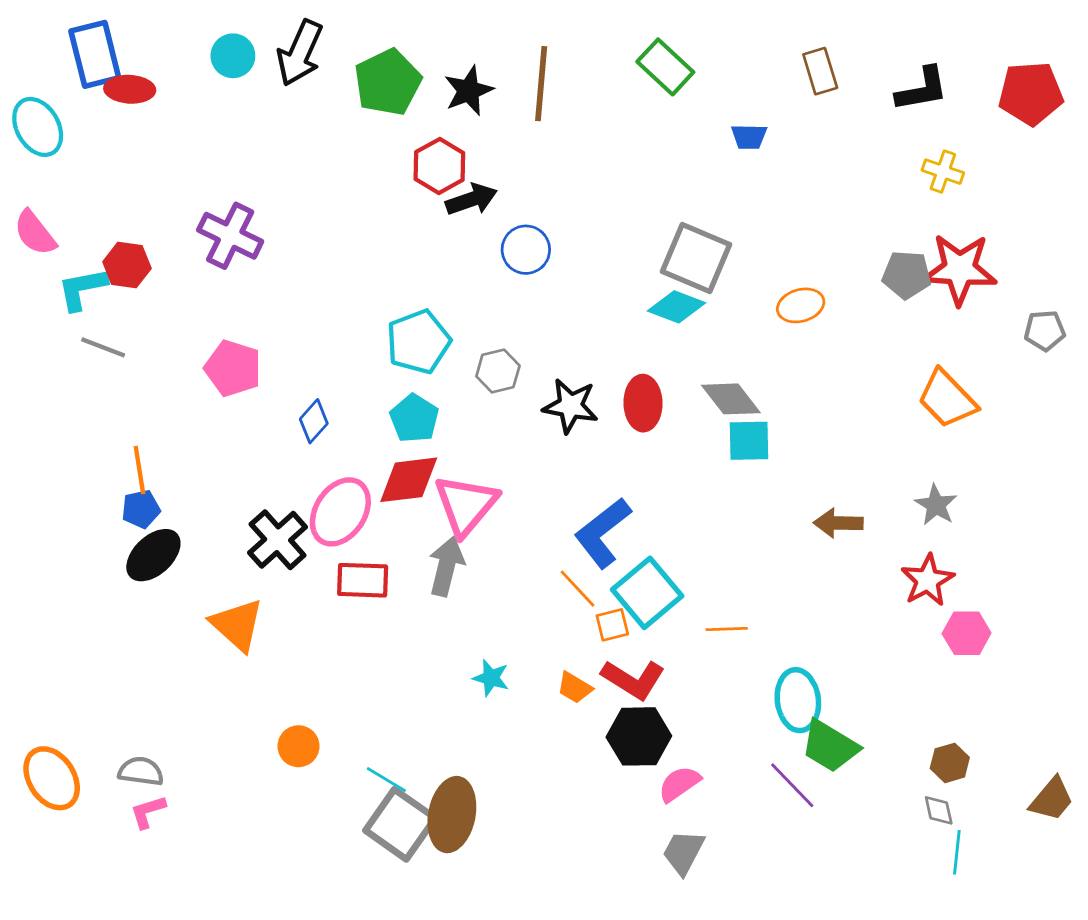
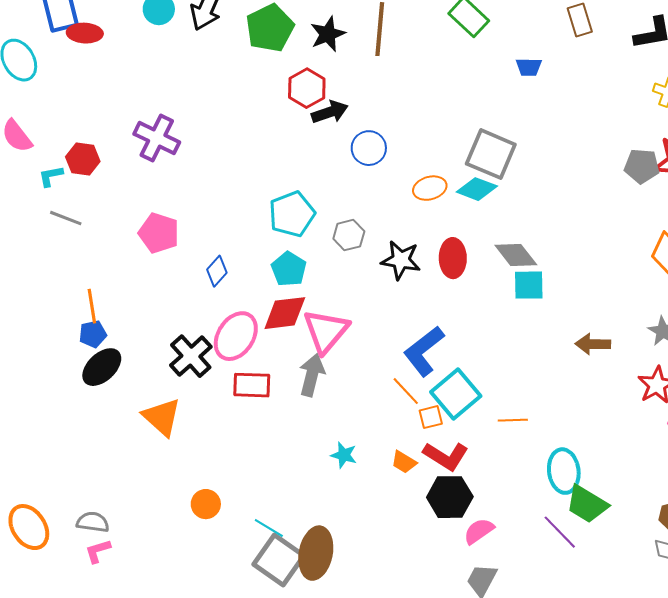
cyan L-shape: (82, 289) -> (51, 176), size x0.7
orange ellipse: (801, 305) -> (430, 188), moved

